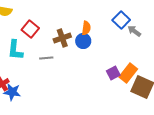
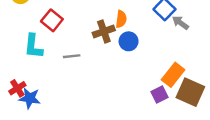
brown cross: (62, 38) -> (104, 31), moved
blue circle: (83, 41) -> (129, 41), moved
purple square: (113, 73) -> (159, 94), moved

